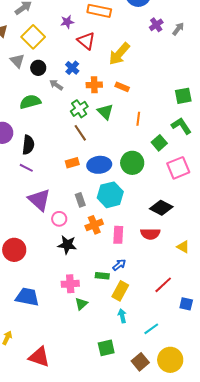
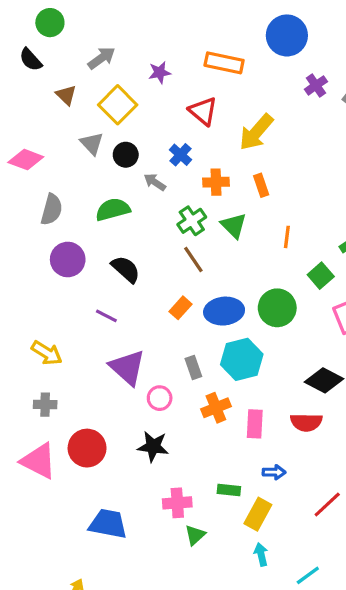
purple star: (67, 22) -> (160, 73), moved
orange rectangle: (122, 87) -> (261, 185), turned 48
black semicircle: (28, 145) -> (126, 269), moved, turned -54
orange rectangle: (72, 163) -> (181, 308), turned -32
black star: (67, 245) -> (153, 446), moved
blue arrow: (119, 265) -> (274, 472), moved, turned 40

